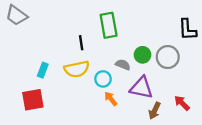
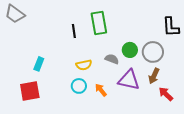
black line: (81, 43) -> (74, 31), moved
yellow semicircle: (77, 69) -> (84, 65), moved, size x0.7
cyan circle: (103, 79) -> (79, 86), moved
brown arrow: (155, 111) -> (154, 76), moved

